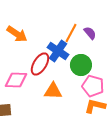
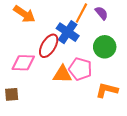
green circle: (81, 65) -> (105, 47), moved
pink pentagon: (93, 86) -> (80, 69), moved

